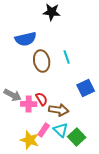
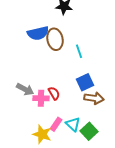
brown ellipse: (42, 61) -> (55, 39), moved
blue square: (86, 88) -> (85, 82), moved
brown arrow: (59, 110) -> (94, 98), moved

